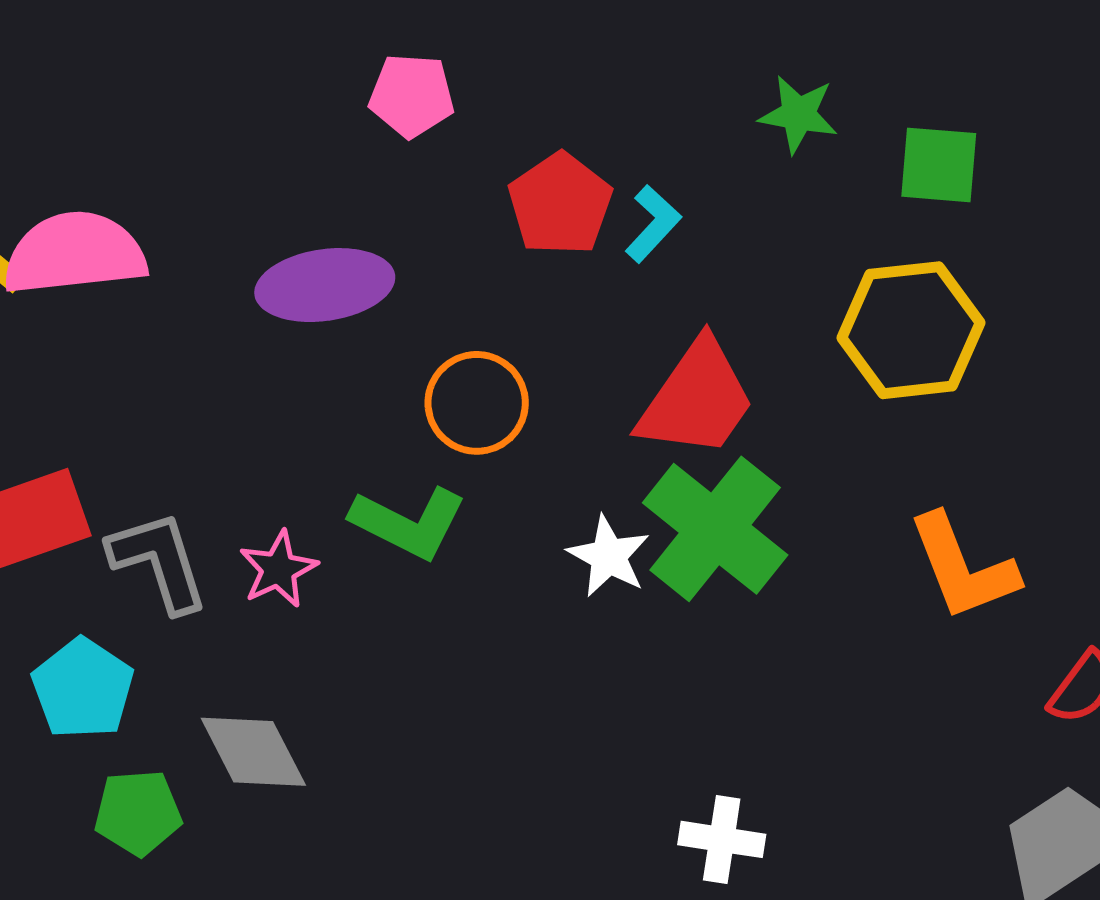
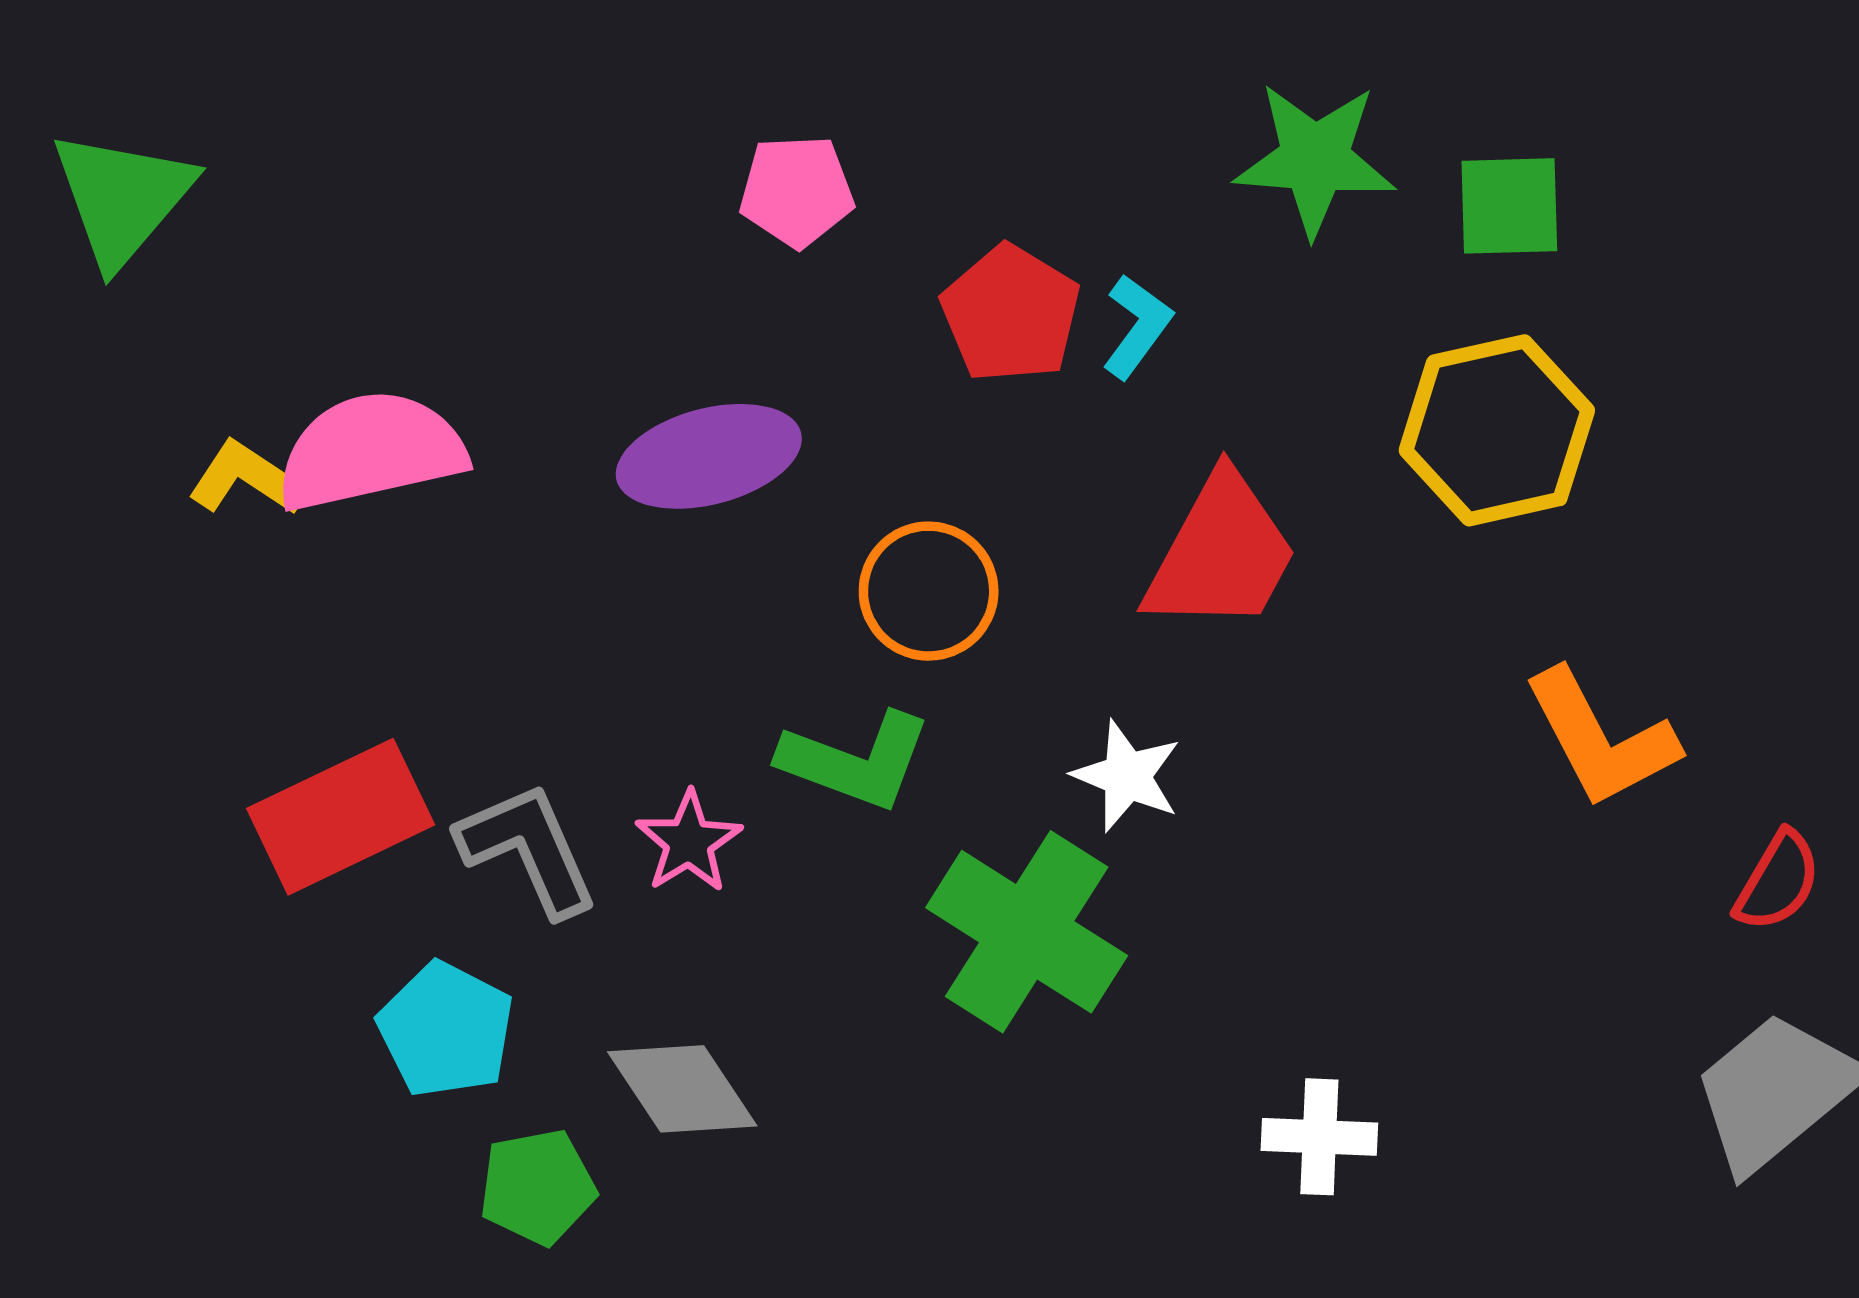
green star: (798, 114) -> (1315, 159), size x1.5
green cross: (715, 529) -> (1027, 932), moved

